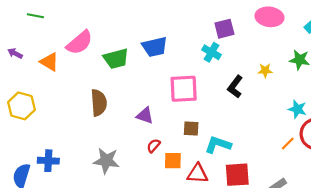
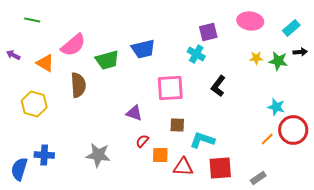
yellow star: (265, 71) -> (256, 58), moved
brown semicircle: (99, 103) -> (78, 85), moved
yellow hexagon: (21, 106) -> (34, 104), moved

